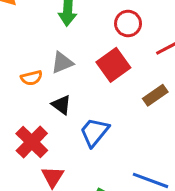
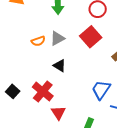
orange semicircle: (31, 78) -> (38, 41), moved
blue trapezoid: (94, 132) -> (101, 90), moved

